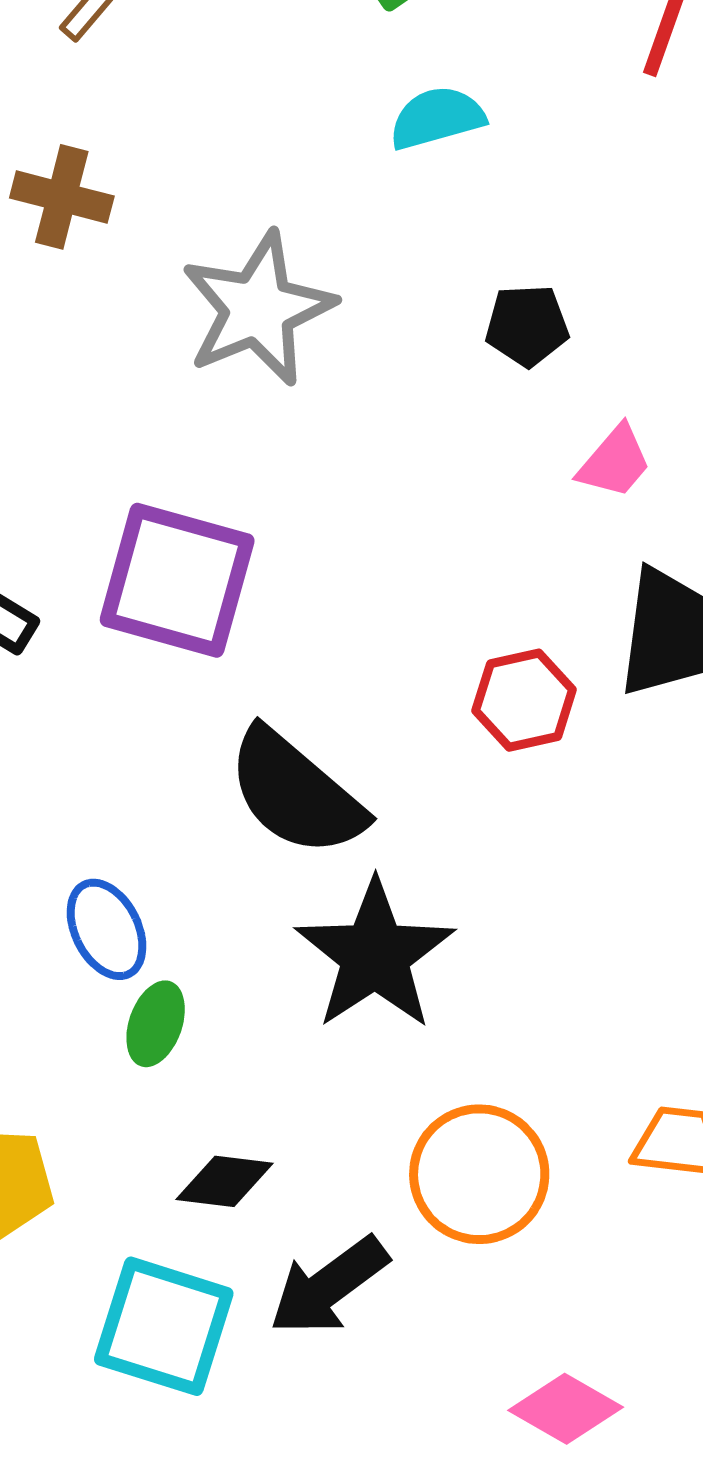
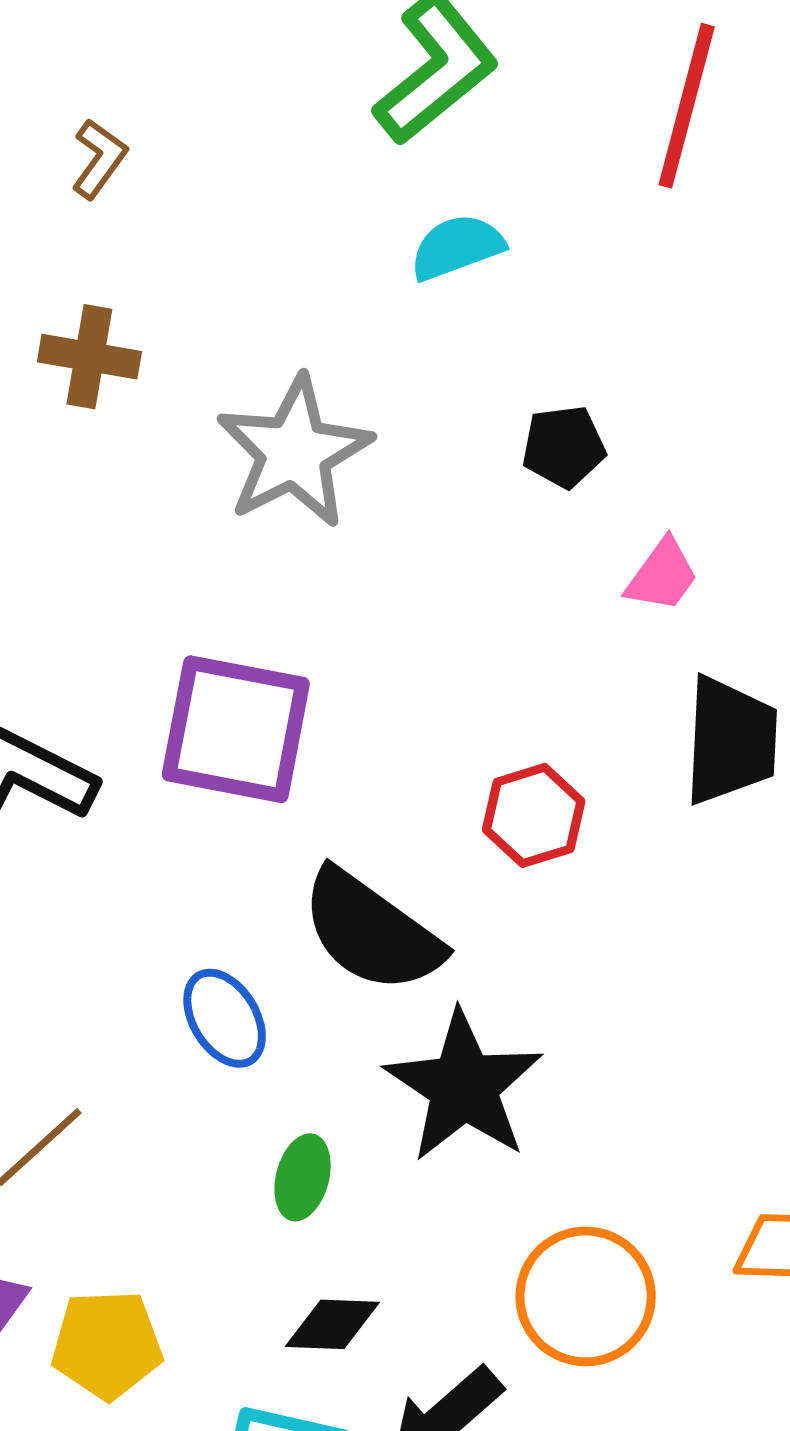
red hexagon: (524, 700) -> (534, 815), moved
blue ellipse: (107, 929) -> (225, 1018), moved
green ellipse: (156, 1024) -> (303, 1177), moved

